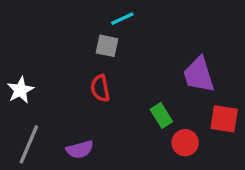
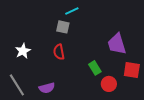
white star: (20, 90) -> (23, 51), moved
gray line: (29, 144) -> (17, 85), turned -55

